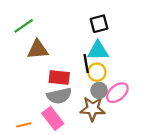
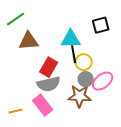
black square: (99, 24) -> (101, 25), moved
cyan triangle: (98, 51) -> (71, 39), moved
red rectangle: (59, 78) -> (49, 67), turned -66

